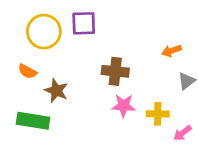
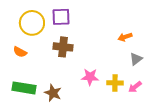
brown cross: (115, 71) -> (63, 47), moved
brown star: (56, 91) -> (53, 93), moved
pink arrow: (182, 133) -> (135, 87), moved

